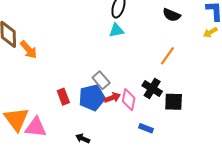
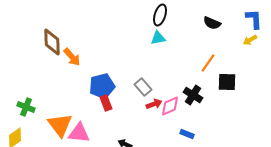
blue pentagon: (92, 98) -> (102, 86), moved
pink diamond: (129, 100) -> (170, 106), turned 55
black square: (174, 102) -> (227, 82), moved

